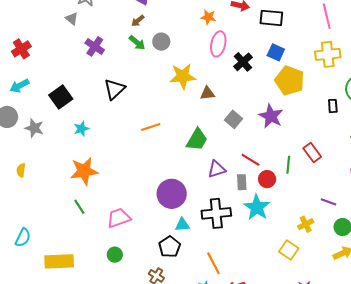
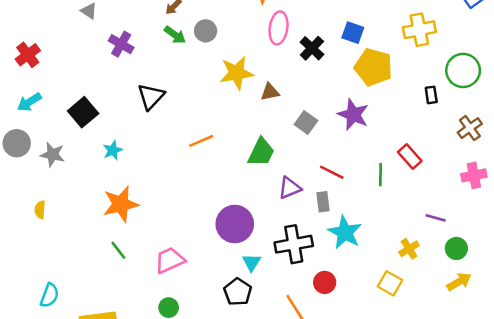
red circle: (267, 179) -> (325, 282), moved
cyan triangle: (182, 225) -> (252, 262), turned -49

